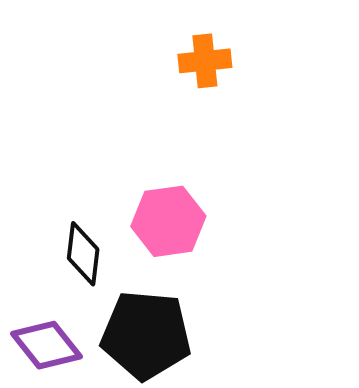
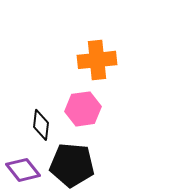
orange cross: (205, 61) -> (97, 60), moved, size x1.5

